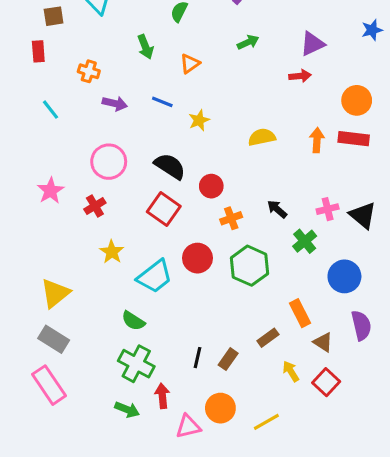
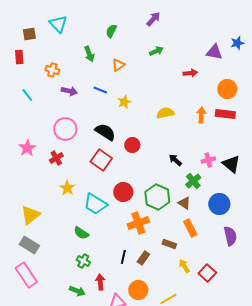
purple triangle: (312, 44) -> (214, 52), moved, turned 36
orange cross: (231, 218) -> (138, 223), moved, size x1.5
cyan trapezoid: (155, 276) -> (95, 204), turned 70
brown rectangle: (268, 338) -> (169, 244), turned 56
brown triangle: (323, 342) -> (184, 203), moved
green cross: (136, 364) -> (83, 261), size x0.6

